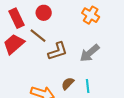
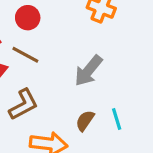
brown L-shape: (58, 51) -> (23, 105), moved
gray arrow: (90, 53) -> (88, 71), moved

